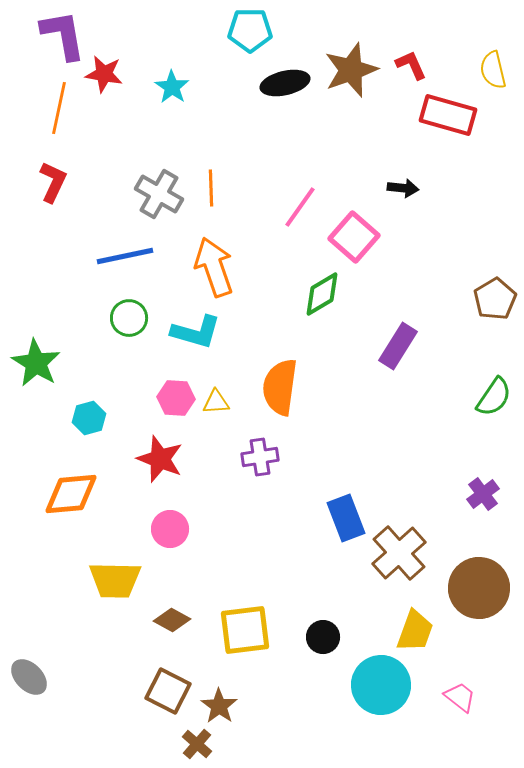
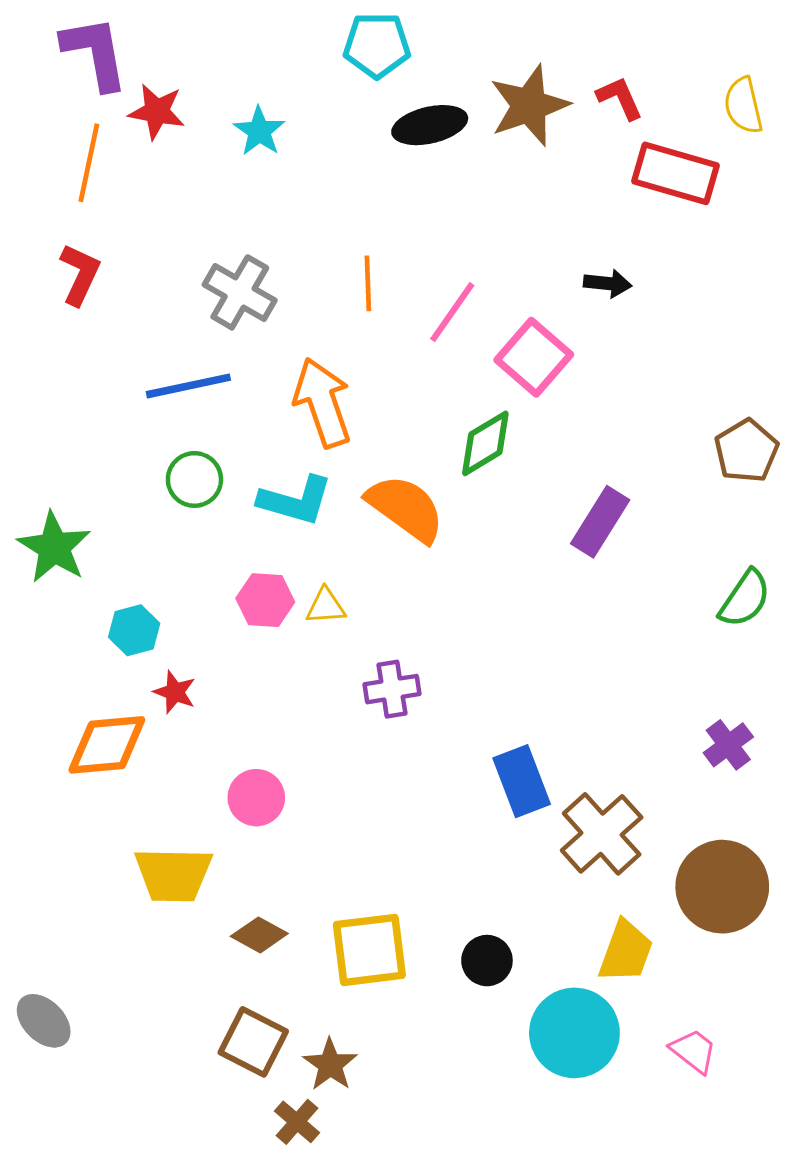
orange line: (211, 188) -> (368, 283), moved
orange semicircle: (280, 387) -> (406, 508), moved, turned 118
red star: (160, 459) -> (175, 692), moved, size x0.6

